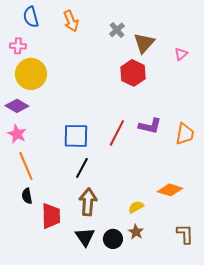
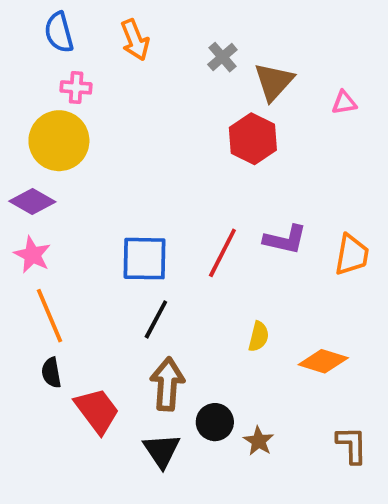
pink cross: (18, 46) -> (76, 87), moved
pink triangle: (181, 54) -> (344, 103), turned 32
yellow semicircle: (136, 207) -> (259, 337), moved, turned 133
red trapezoid: (51, 216) -> (97, 411), turned -36
black circle: (113, 239) -> (215, 422), moved

